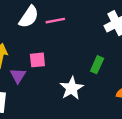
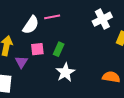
white semicircle: (29, 17) -> (31, 25), moved
green rectangle: (97, 65) -> (59, 49), moved

